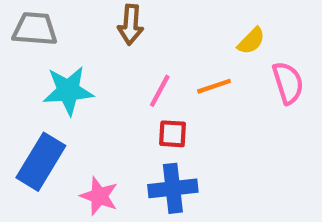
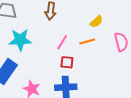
yellow semicircle: (251, 41) -> (96, 22), moved

